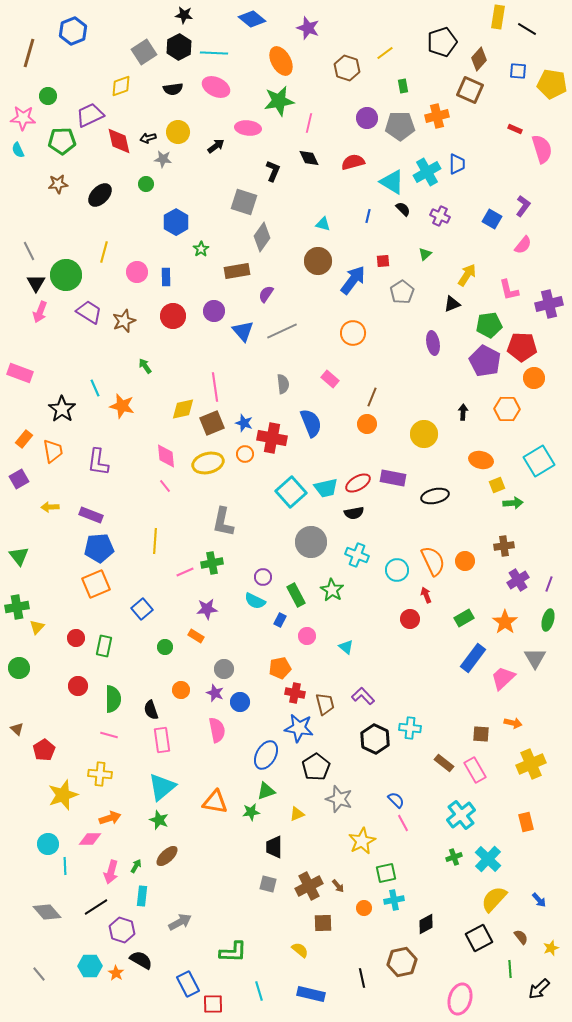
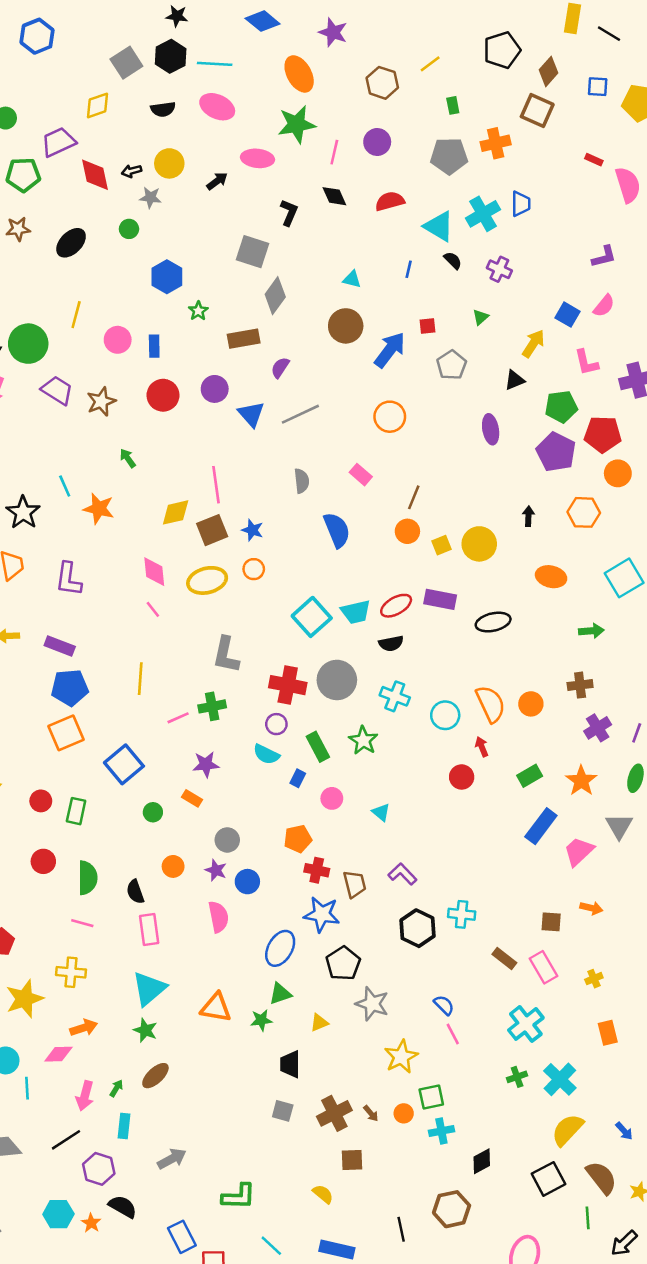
purple circle: (367, 118) -> (377, 142), moved
purple L-shape: (523, 206) -> (604, 257), turned 40
blue square: (492, 219) -> (567, 315), moved
red cross: (272, 438) -> (288, 685), moved
yellow square: (497, 485) -> (441, 545), moved
blue square: (142, 609) -> (124, 764), size x1.4
yellow cross: (531, 764) -> (594, 979), moved, size x0.5
orange circle: (364, 908) -> (404, 1113), moved
brown semicircle: (521, 937) -> (601, 1178), size x1.8
cyan line: (259, 991) -> (271, 1246), turned -30

